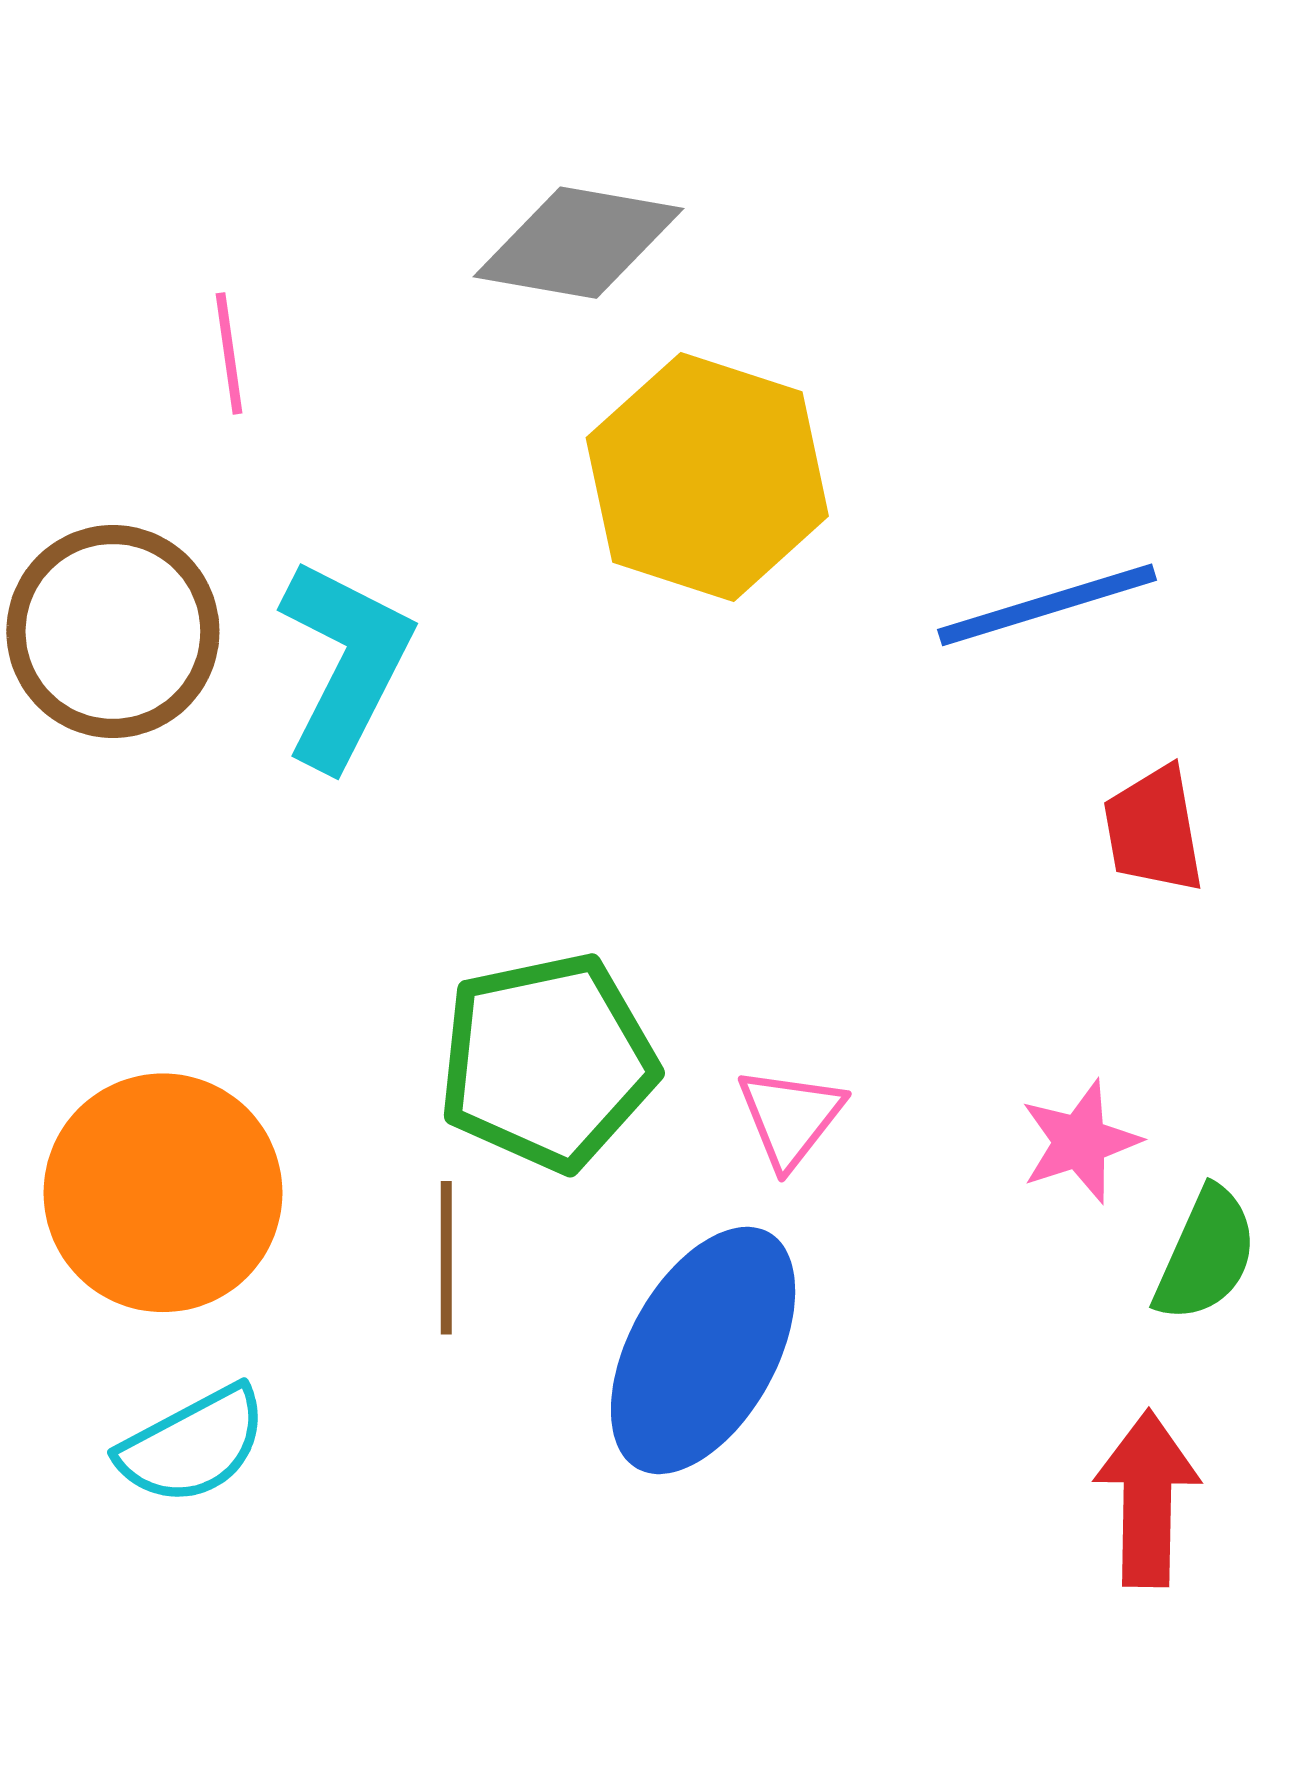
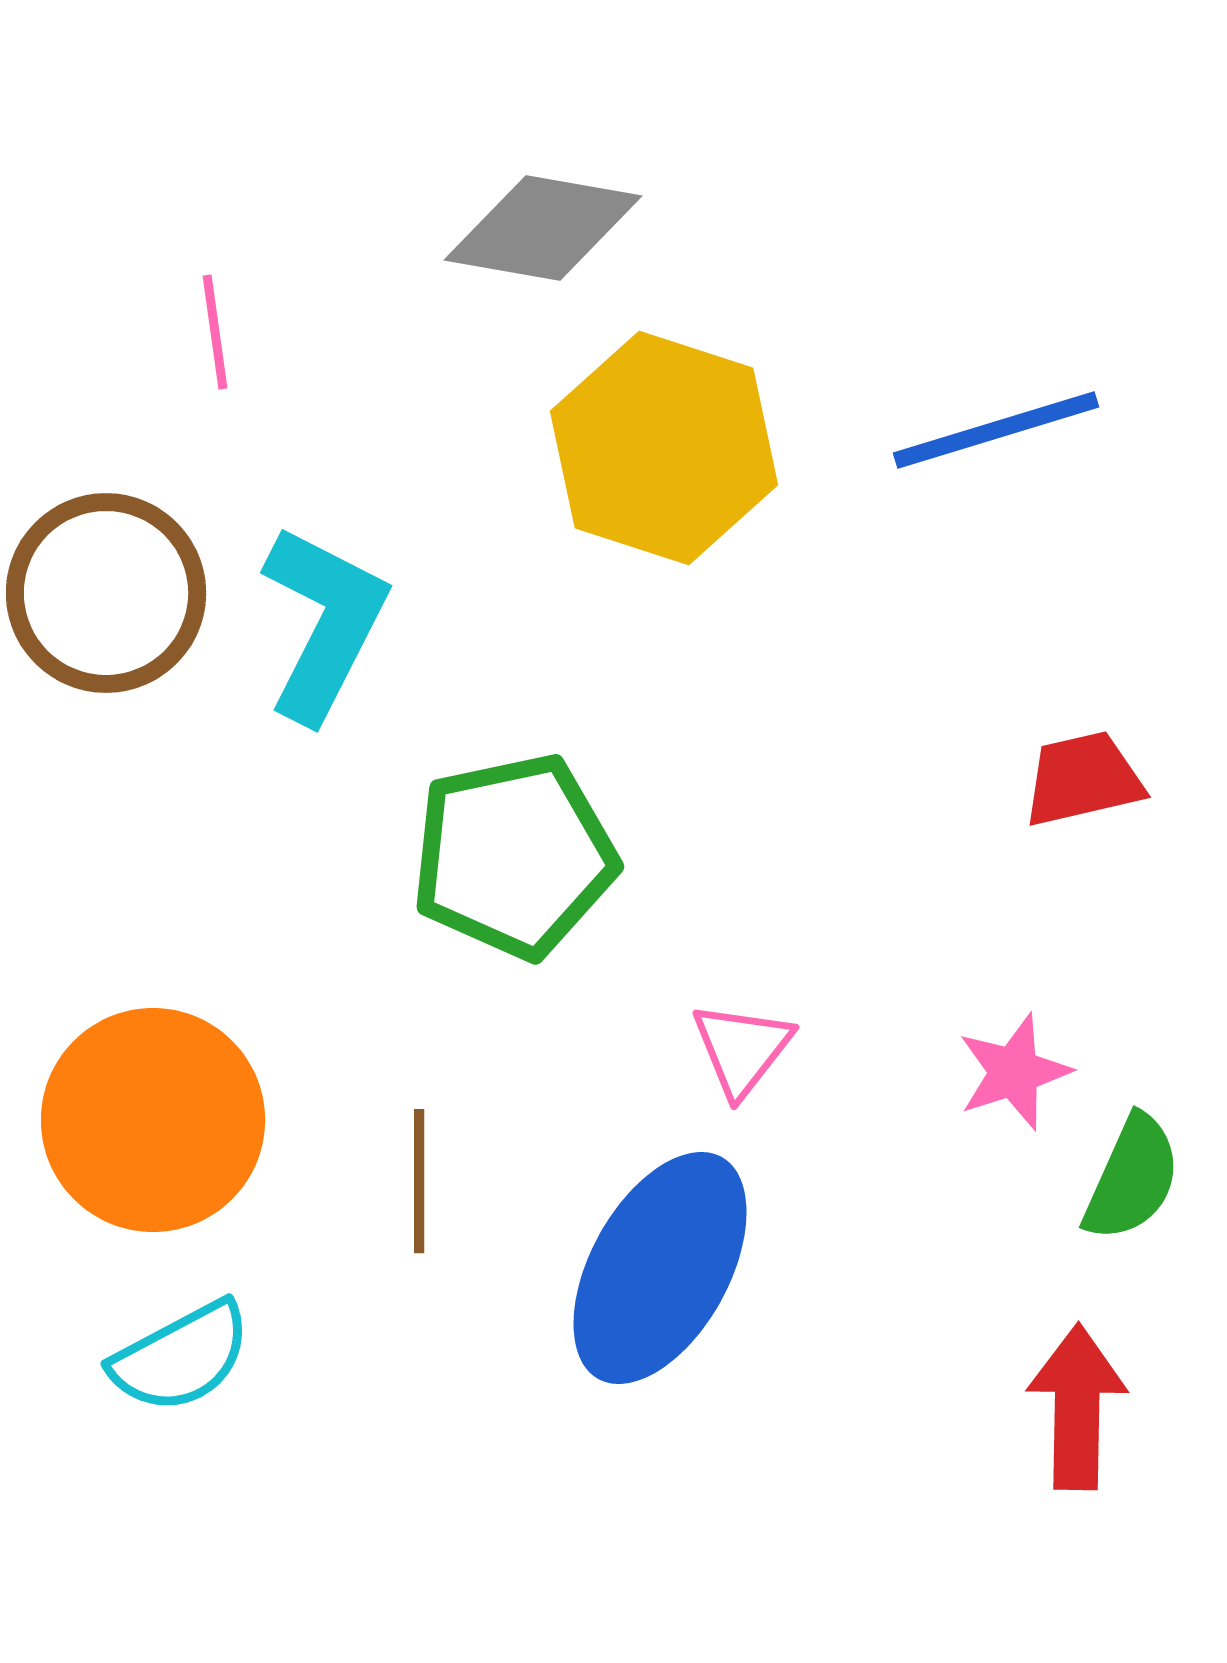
blue line: (1047, 605) -> (996, 430), moved
red trapezoid: (1154, 830) -> (1083, 779), turned 87
green pentagon: (548, 1062) -> (514, 856), moved

